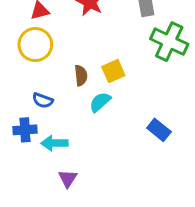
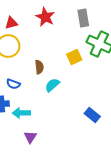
yellow square: (113, 71) -> (74, 57), moved
blue rectangle: (159, 130) -> (92, 115), moved

